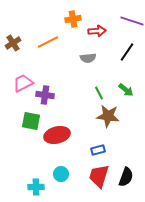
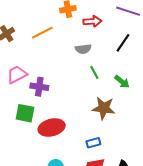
green line: (99, 93) -> (94, 72), moved

